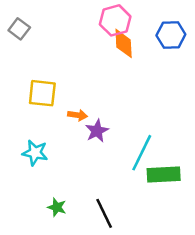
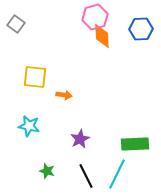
purple star: (97, 131) -> (80, 139), moved
cyan line: (142, 153) -> (117, 174), moved

